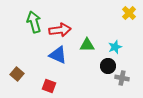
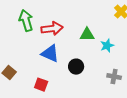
green triangle: (87, 45) -> (87, 35), moved
black circle: (108, 66) -> (76, 67), moved

